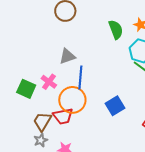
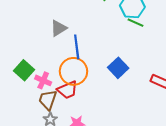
pink cross: (49, 82) -> (43, 80), moved
green square: (26, 89) -> (24, 70), turned 30

